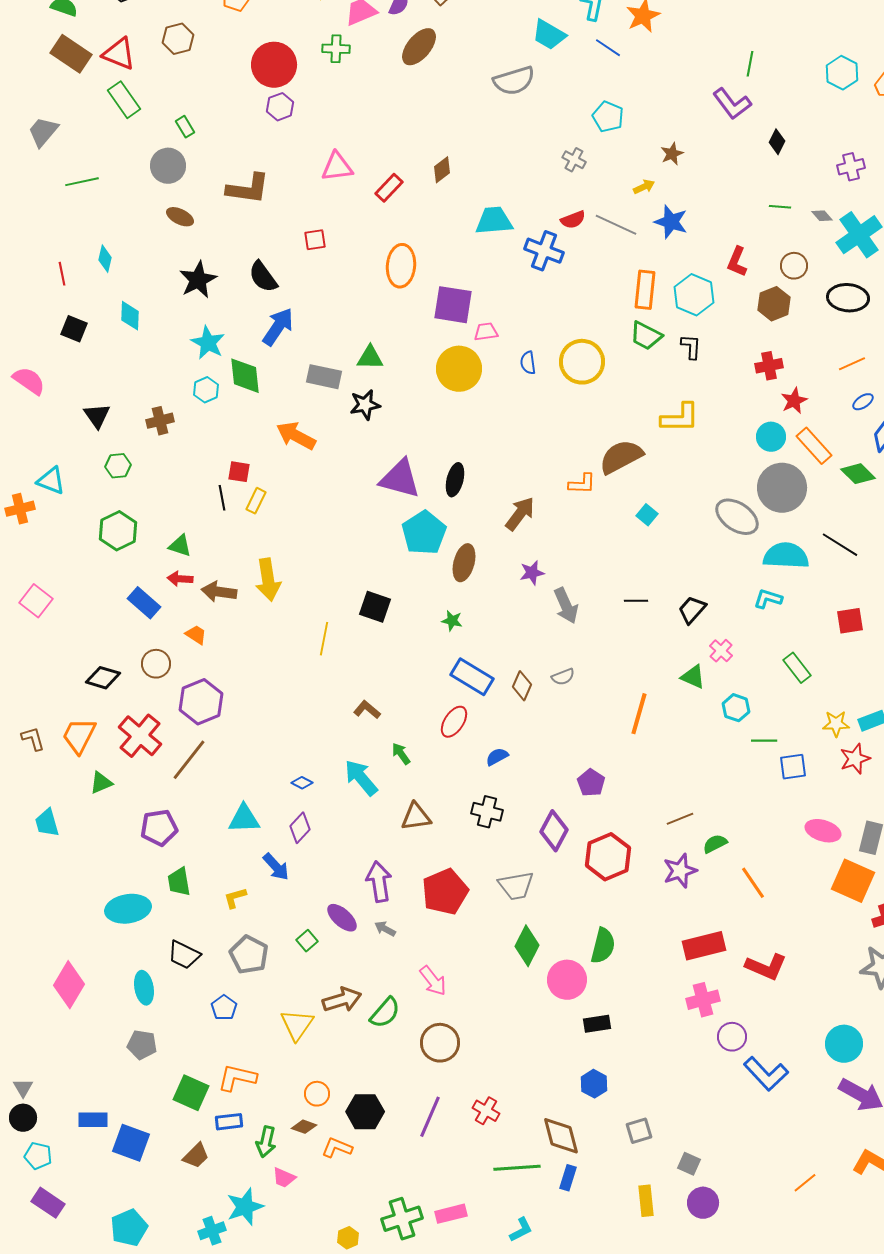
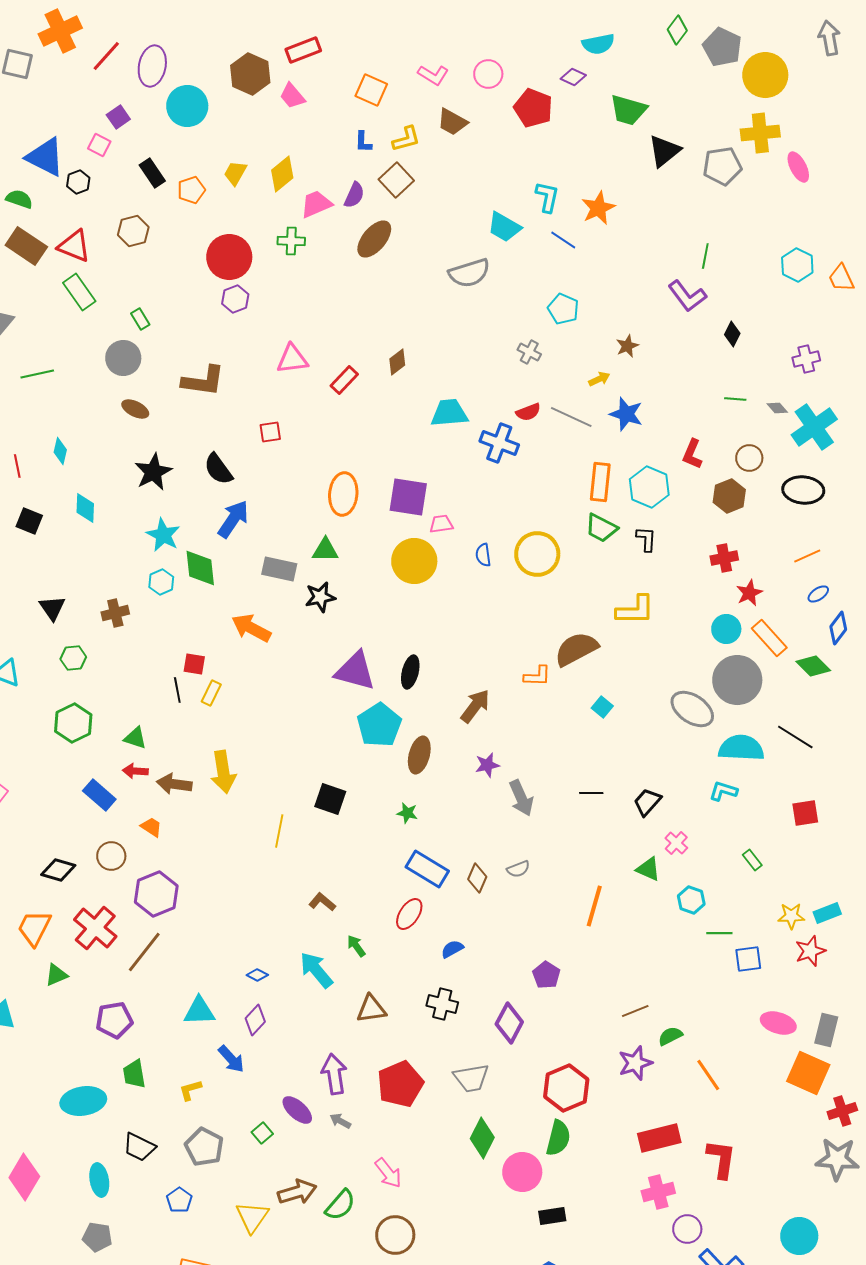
orange ellipse: (401, 266) -> (343, 494), moved
green rectangle: (797, 668) -> (752, 860), size x0.7
red hexagon: (608, 857) -> (566, 1088), moved
red L-shape: (766, 967) -> (721, 1159), turned -105

